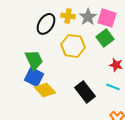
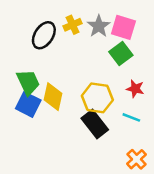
yellow cross: (68, 16) -> (73, 25), turned -32
yellow hexagon: (73, 46) -> (97, 98), moved
yellow diamond: (45, 90) -> (53, 97), moved, turned 55

